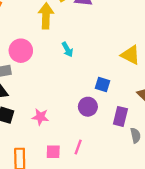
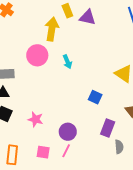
pink circle: (21, 51) -> (37, 55), moved
purple circle: (88, 107) -> (68, 132), moved

